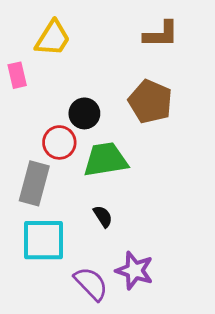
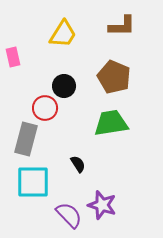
yellow trapezoid: (53, 38) -> (63, 34), moved
green trapezoid: (106, 160) -> (111, 123), moved

